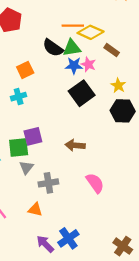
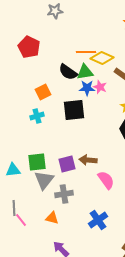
black square: (82, 93) -> (74, 110), moved, turned 30
purple square: (33, 136) -> (67, 164), moved
gray triangle: (26, 167) -> (44, 180), size x1.5
pink semicircle: (95, 183) -> (106, 180), moved
blue cross: (68, 238) -> (98, 220), moved

